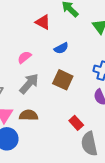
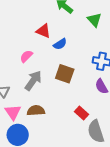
red triangle: (43, 22) -> (43, 31), moved

